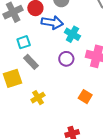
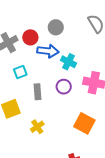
gray rectangle: (31, 62) -> (37, 92), moved, turned 42
orange square: (85, 97) -> (84, 123), size x1.5

